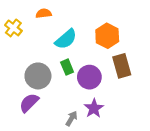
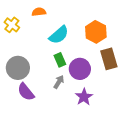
gray circle: (38, 76) -> (18, 68), moved
purple semicircle: (29, 103) -> (26, 92), turned -84
gray arrow: (71, 118) -> (59, 82), moved

